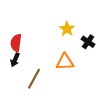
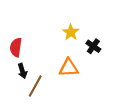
black arrow: (15, 60) -> (22, 71), moved, turned -40

